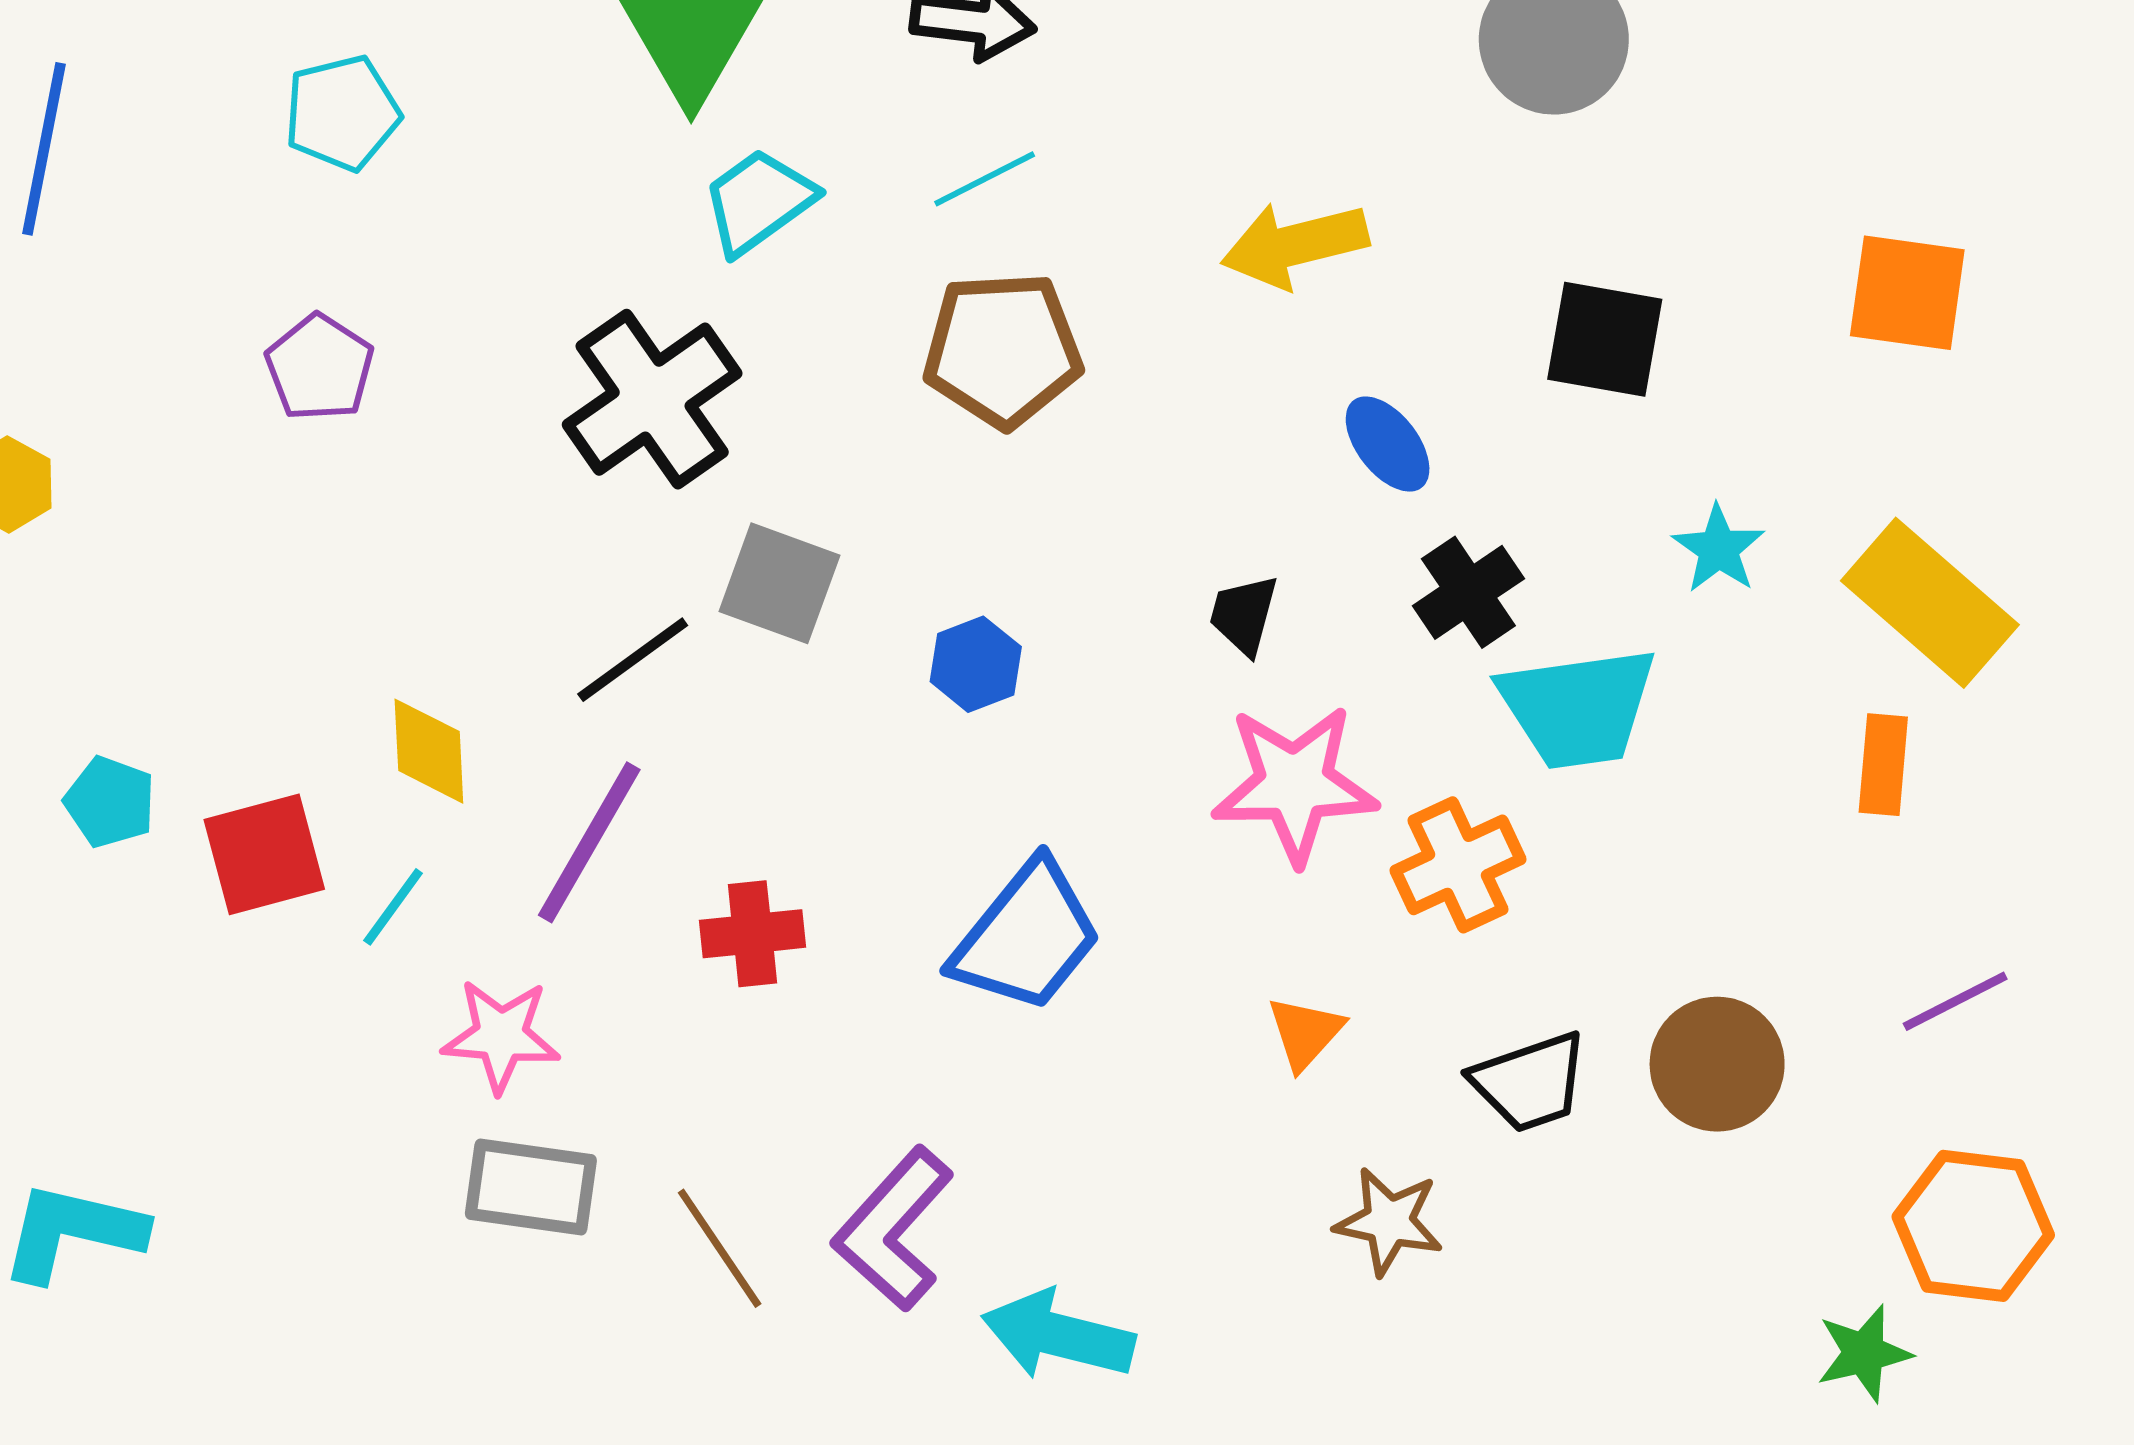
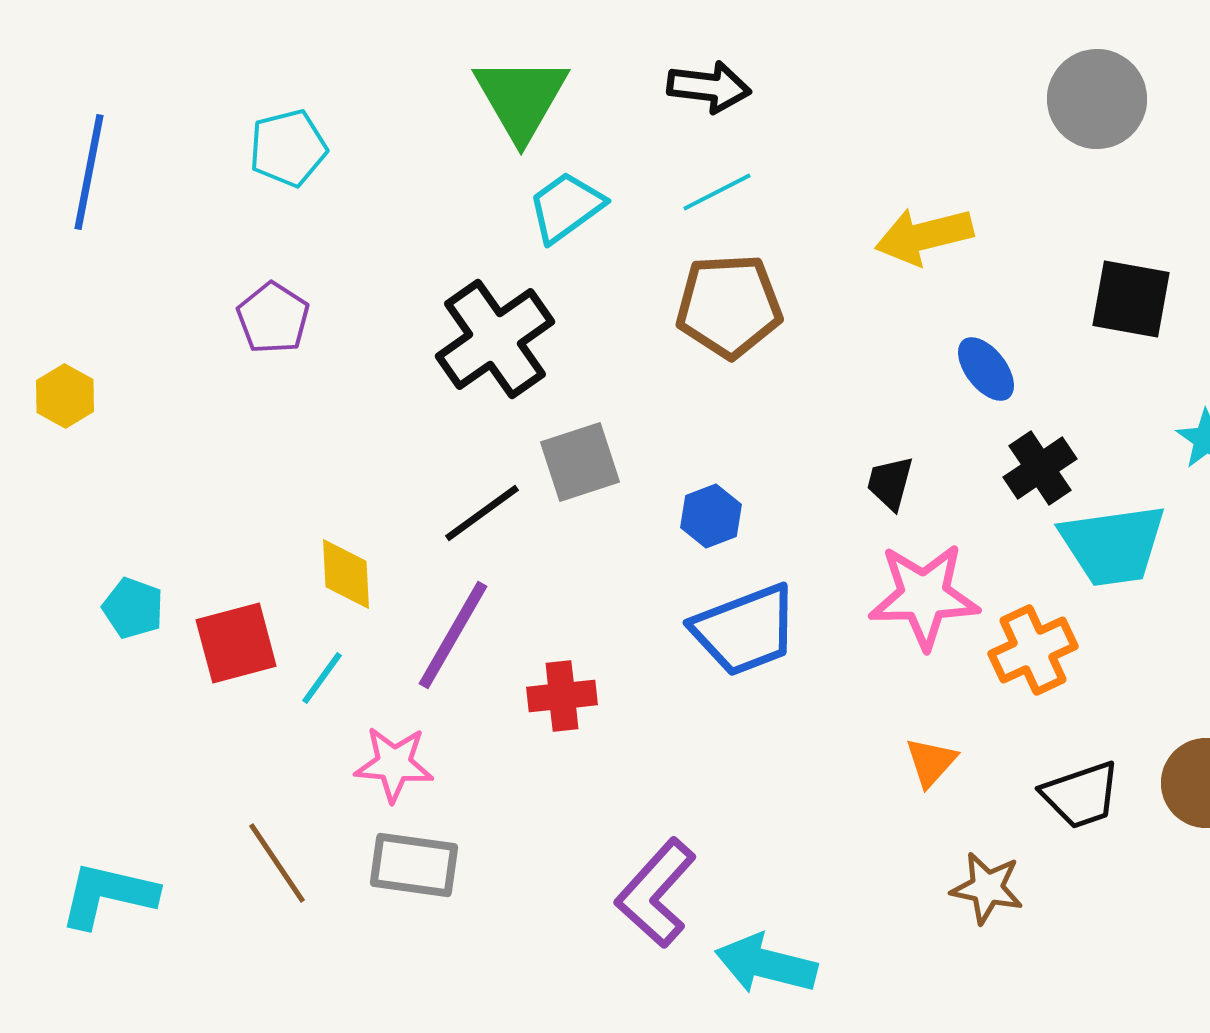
gray square: (779, 583) -> (580, 462), turned -38
blue trapezoid: (1027, 937) -> (745, 630), moved, turned 30
brown line: (720, 1248) -> (277, 863), moved

